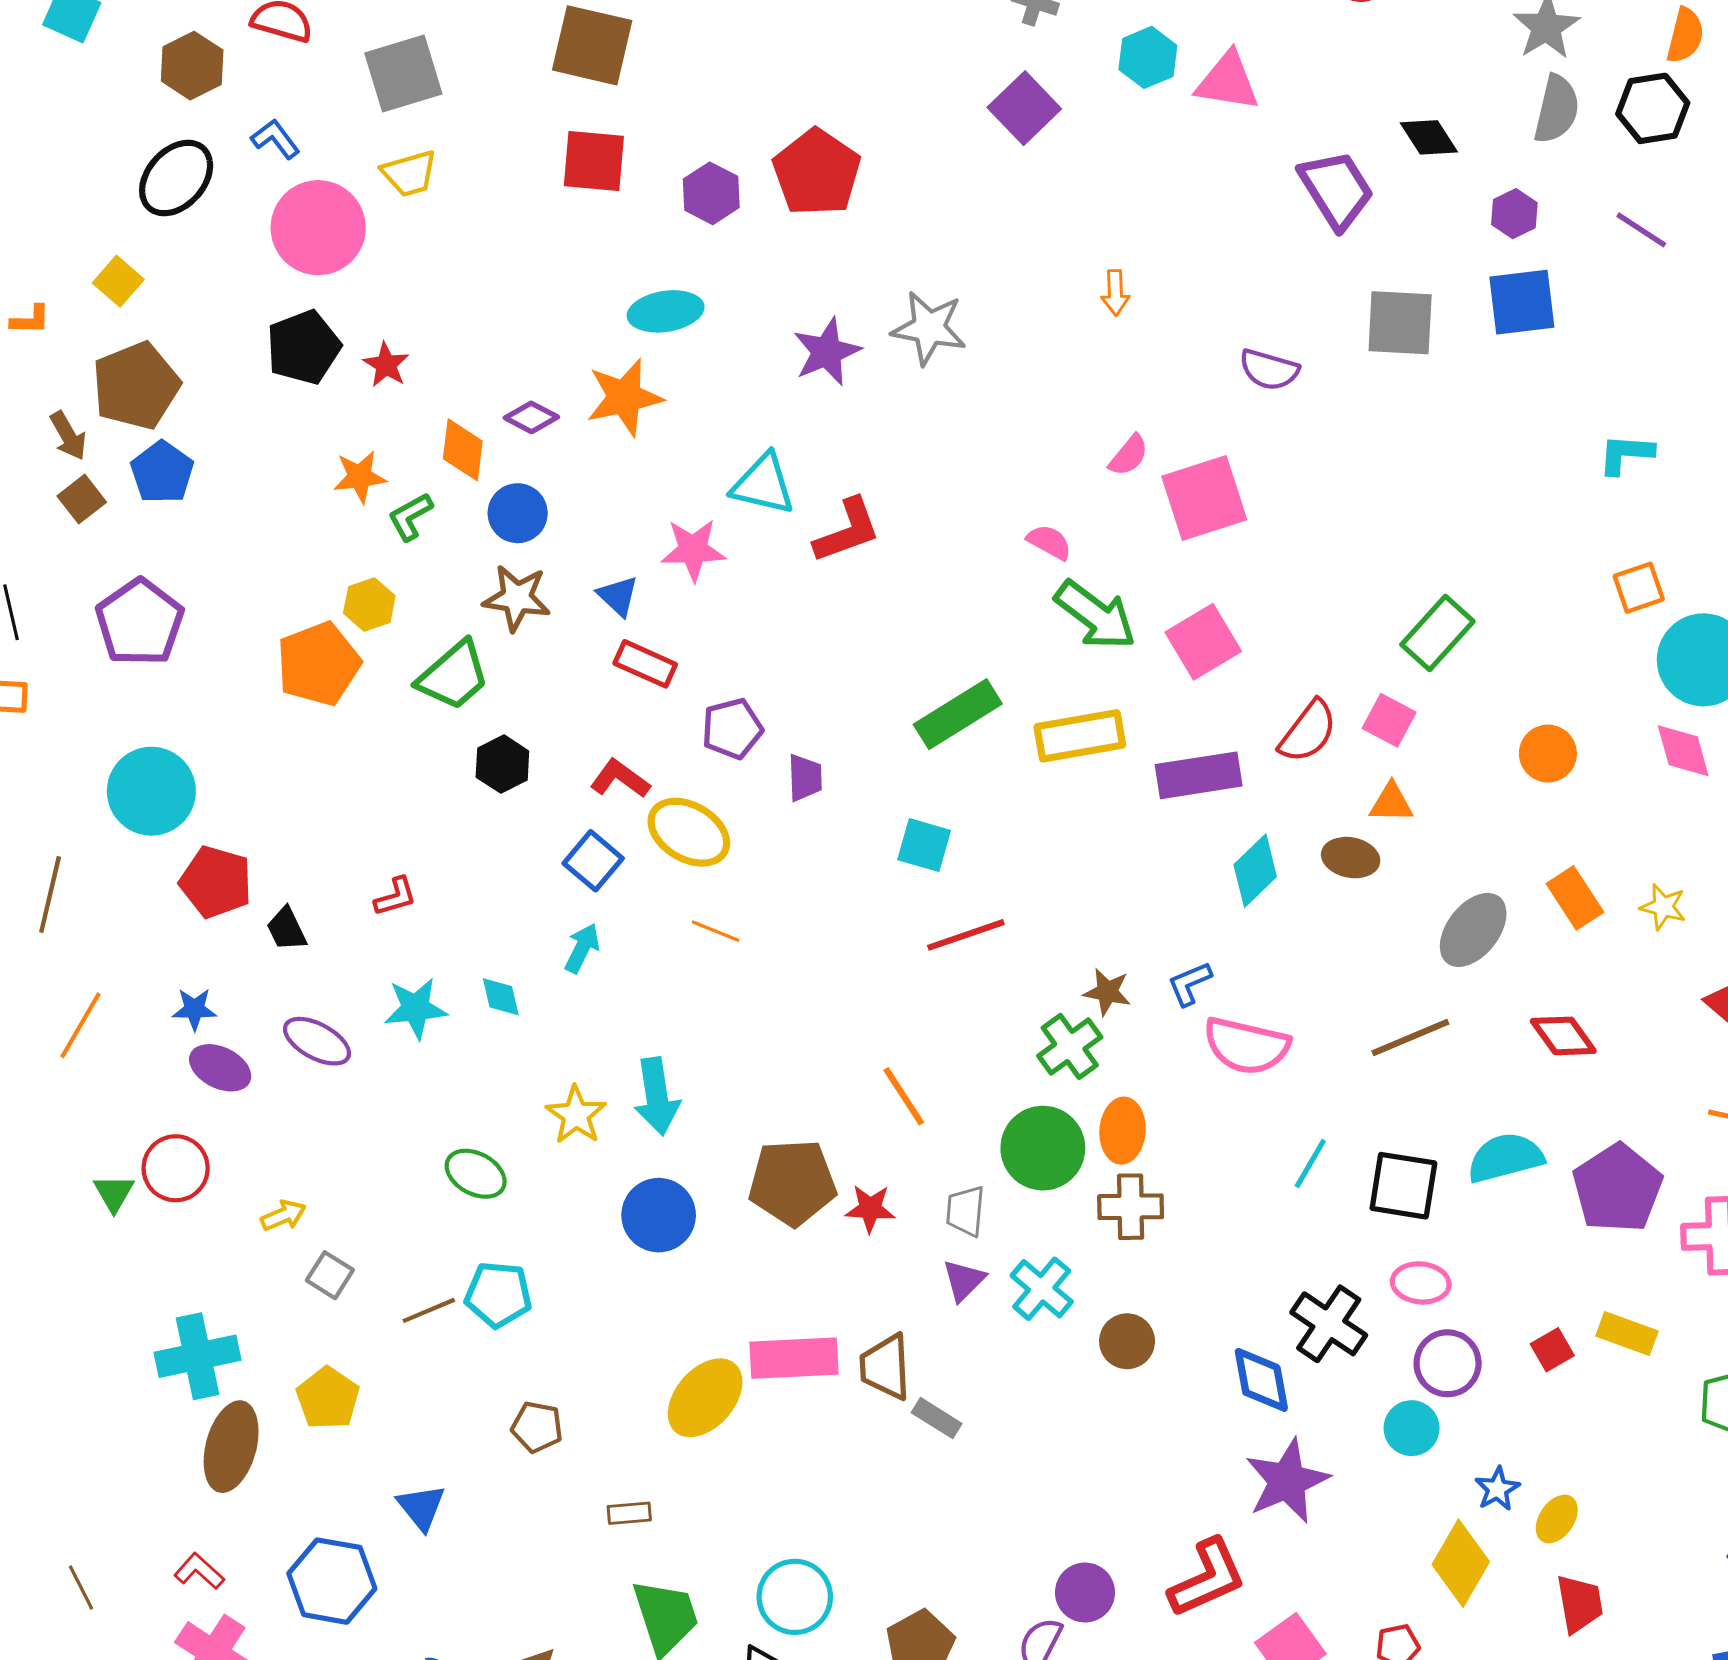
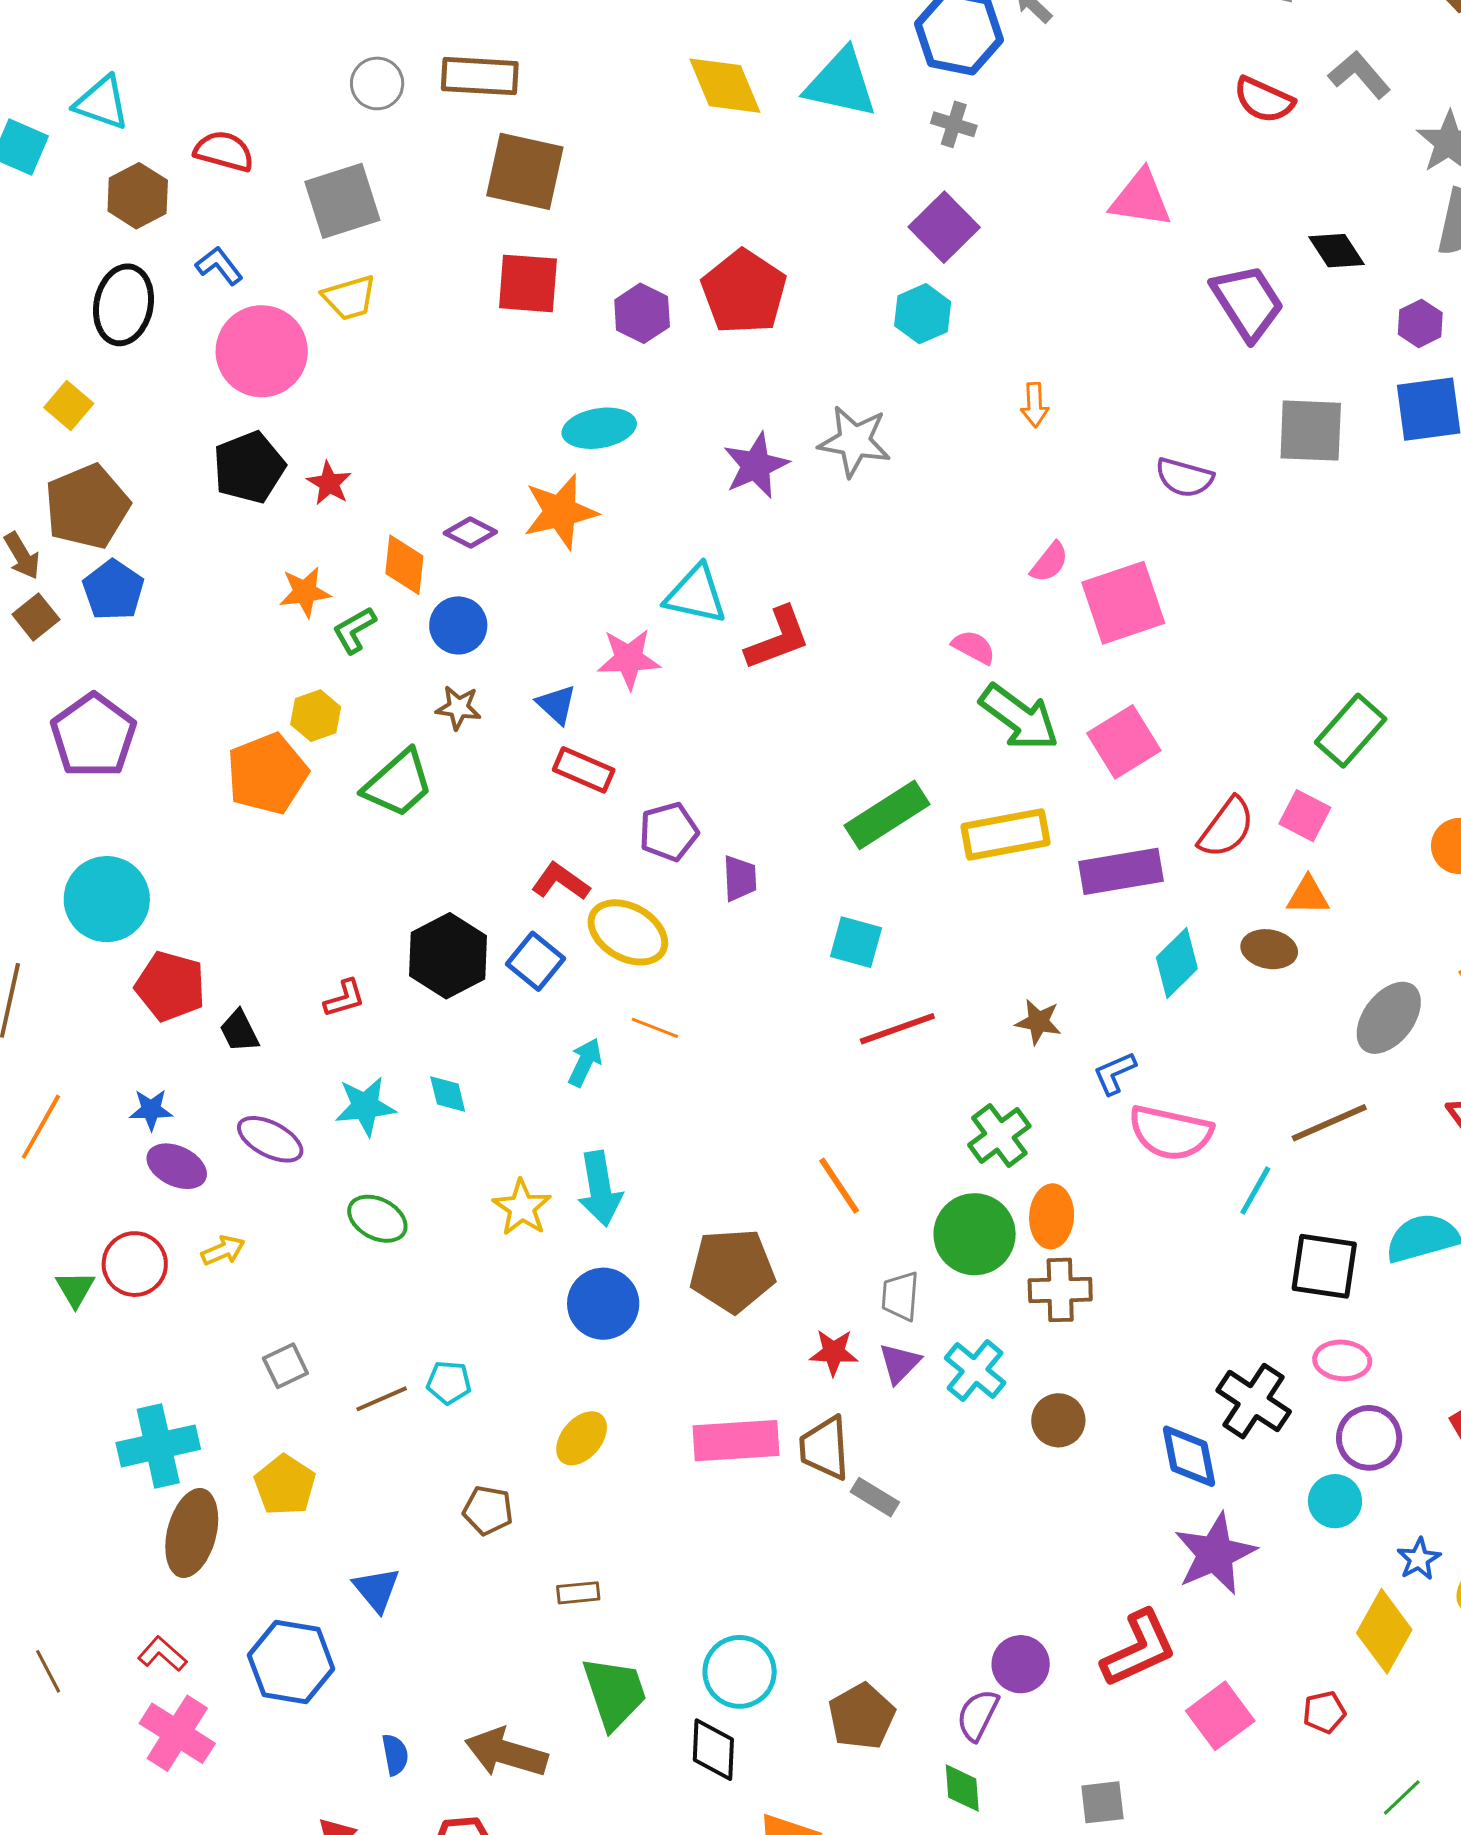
cyan hexagon: (1148, 57) -> (923, 314), moved
black ellipse: (176, 178) -> (123, 305), turned -30
brown star: (517, 598) -> (458, 708), size x0.7
black hexagon: (502, 764) -> (448, 956), moved, size x1.5
cyan arrow: (582, 948) -> (585, 1062), moved
brown star: (1107, 992) -> (1038, 1022), moved
cyan line: (1310, 1163) -> (1255, 1191), moved
green ellipse: (476, 1174) -> (377, 1219), moved
red star: (870, 1209) -> (834, 1352), moved
yellow arrow: (283, 1216) -> (223, 1250), moved
gray square: (330, 1275) -> (285, 1366), turned 33
cyan pentagon: (498, 1295) -> (449, 1383), size x0.7
yellow ellipse: (705, 1398) -> (582, 1438), moved, size x0.7

